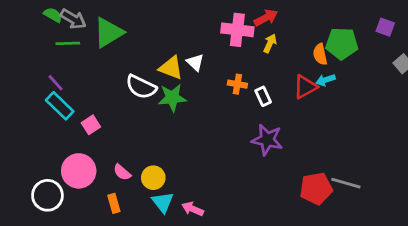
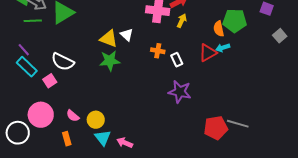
white semicircle: (141, 87) -> (63, 62), moved

